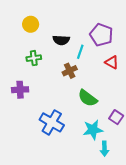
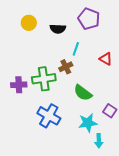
purple pentagon: (101, 35) -> (89, 19), moved
black semicircle: (61, 40) -> (58, 29), moved
green cross: (34, 58) -> (44, 79), moved, size x1.6

